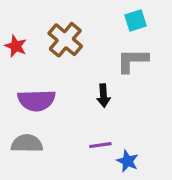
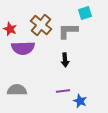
gray L-shape: (132, 60) -> (68, 31), moved
purple semicircle: (36, 100) -> (23, 48), moved

